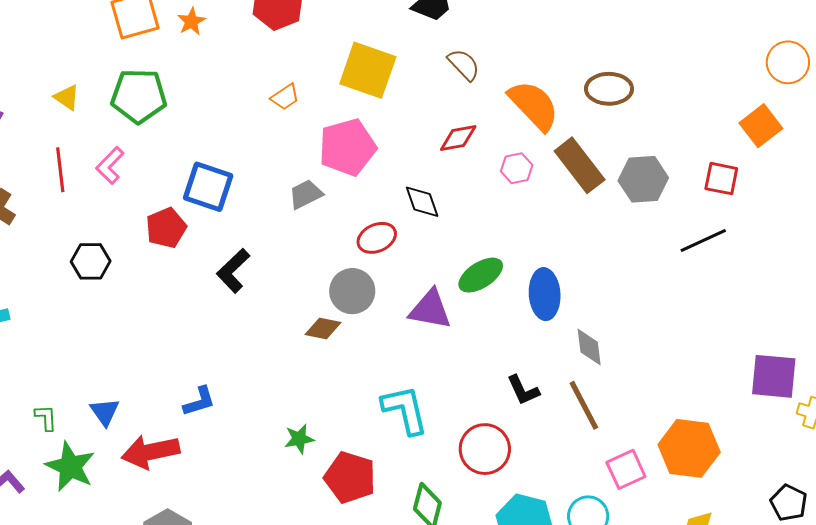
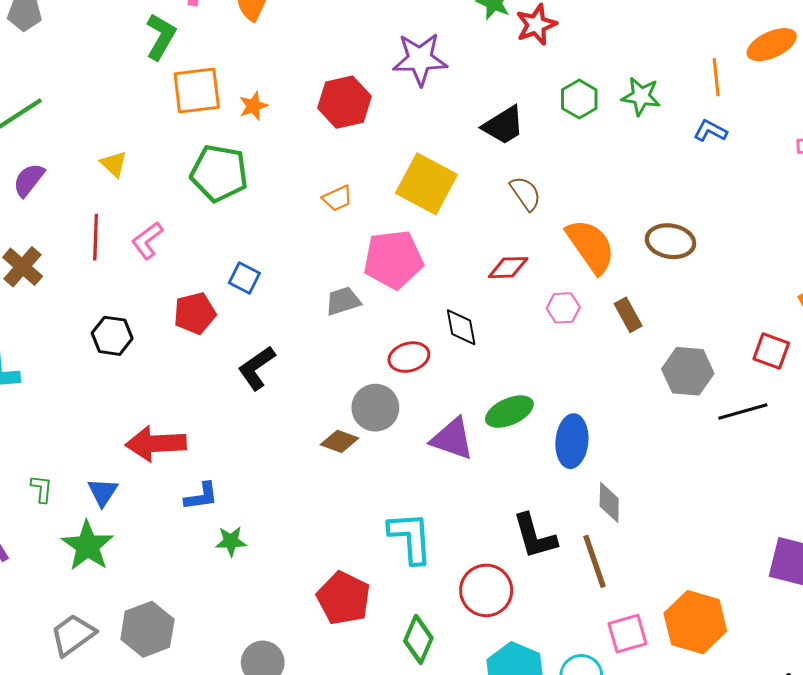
green pentagon: (139, 96) -> (219, 173), moved
brown rectangle: (580, 165) -> (628, 315), size x0.6
gray hexagon: (643, 179) -> (688, 371), moved
blue square: (208, 187) -> (244, 278), size x0.6
black L-shape: (523, 390) -> (535, 536), size x1.4
green star: (299, 439) -> (231, 541), moved
red arrow: (151, 452) -> (156, 444), moved
green star: (70, 467) -> (88, 546), moved

